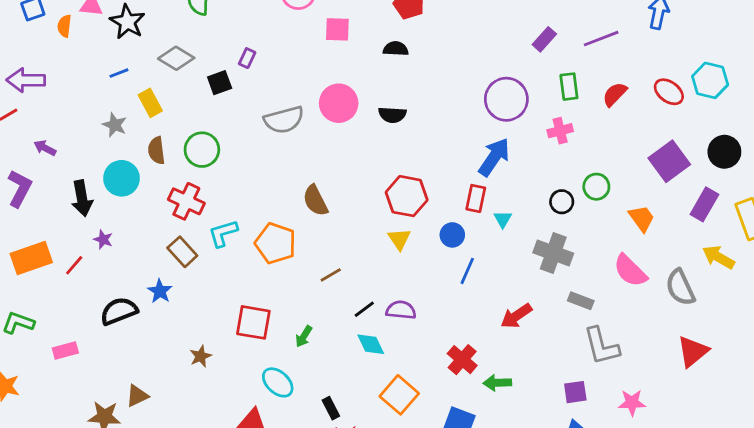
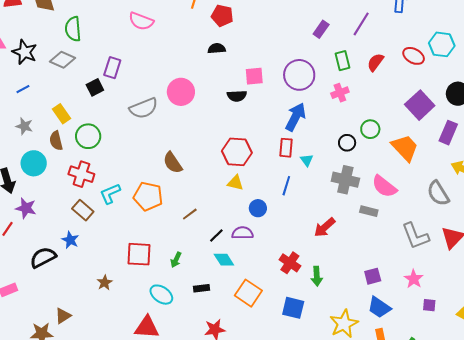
pink square: (337, 29) -> (254, 76), moved
purple line: (601, 39) -> (361, 24), turned -30
gray diamond: (176, 58) -> (62, 60), moved
purple rectangle: (247, 58) -> (112, 68), size x1.5
yellow rectangle: (150, 103) -> (62, 114), moved
black semicircle: (392, 115) -> (237, 96), moved
orange trapezoid: (642, 218) -> (405, 148), size x1.4
blue circle: (452, 235) -> (258, 208), moved
yellow triangle: (399, 239) -> (235, 183), turned -36
purple star: (103, 240) -> (26, 208), size x1.5
blue line: (467, 271) -> (286, 186), moved
pink semicircle: (630, 271) -> (384, 186), moved
gray L-shape: (601, 346) -> (415, 236), moved
green arrow: (497, 383) -> (317, 276), turned -84
pink star: (632, 403) -> (414, 279), turned -30
black rectangle: (331, 408) -> (201, 288), moved, turned -63

